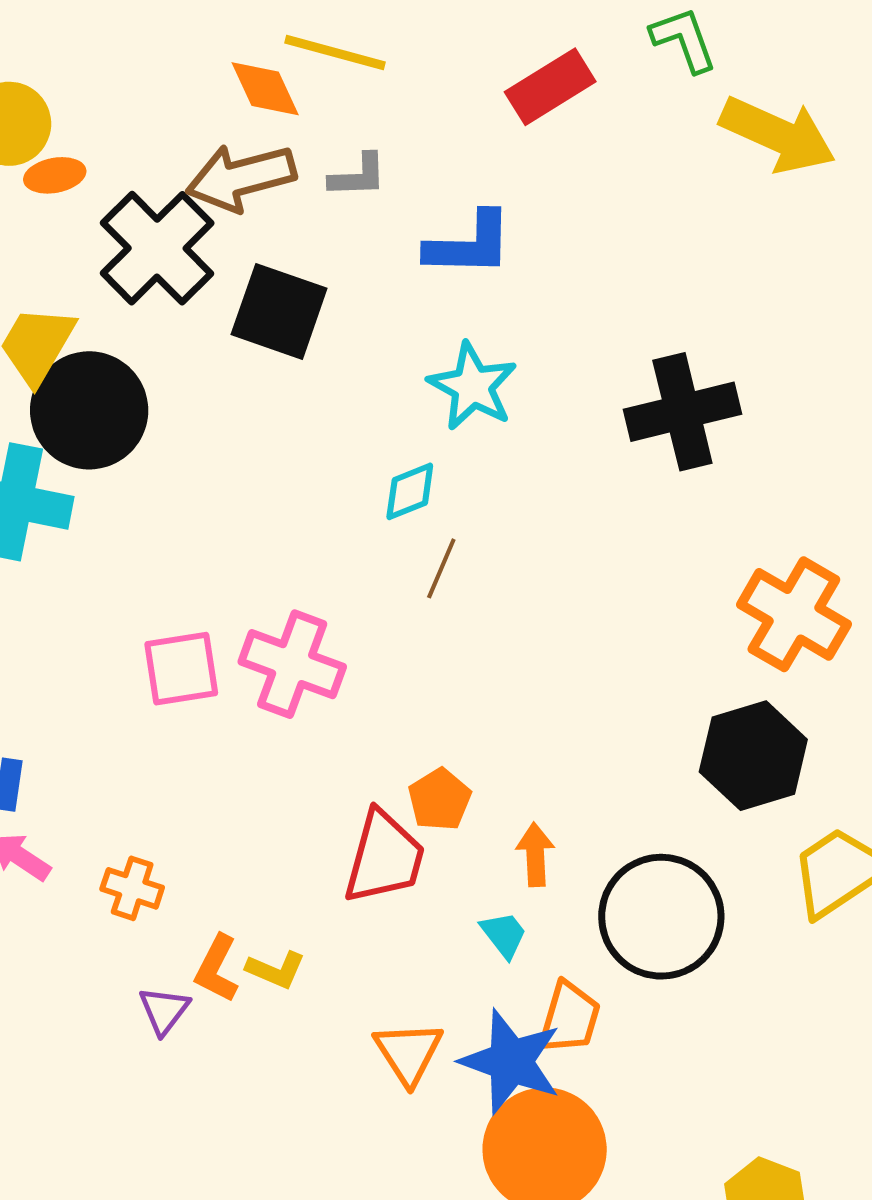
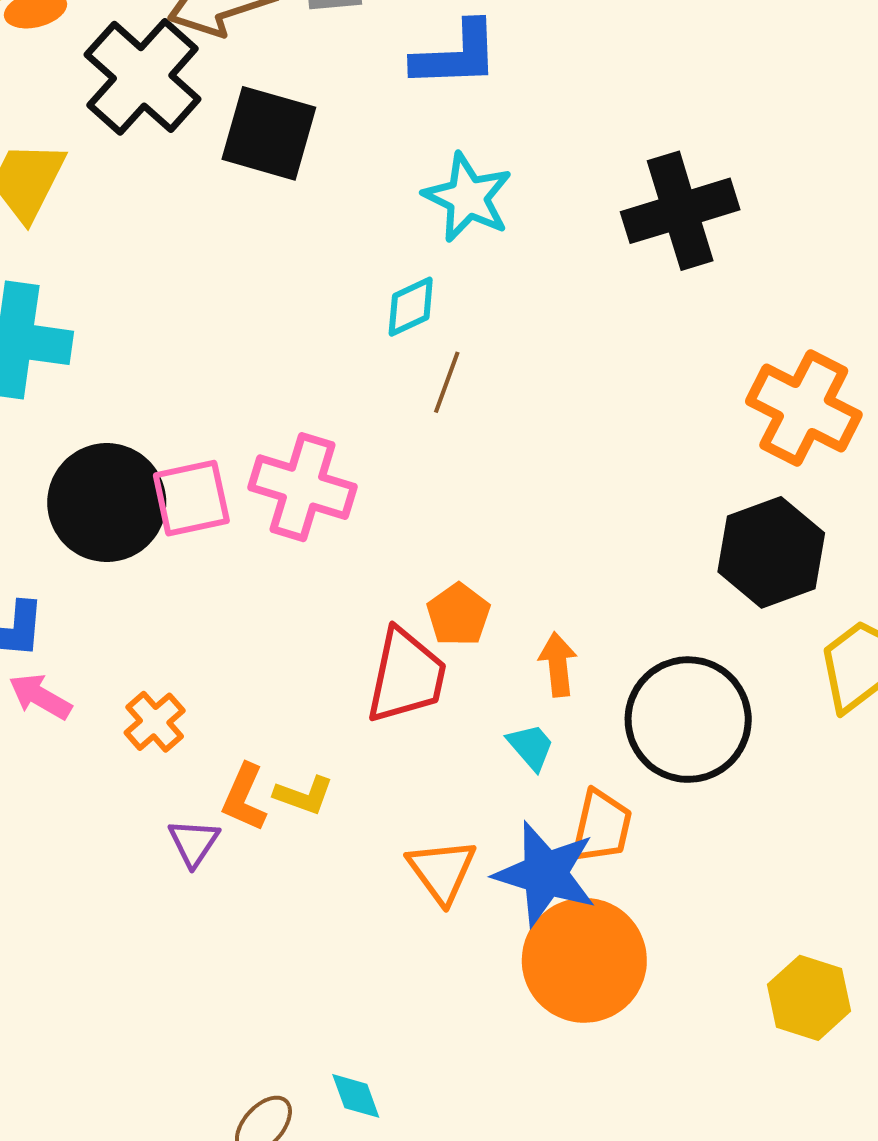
black circle: (89, 410) -> (107, 503), moved
orange cross: (132, 888) -> (155, 722), turned 34

